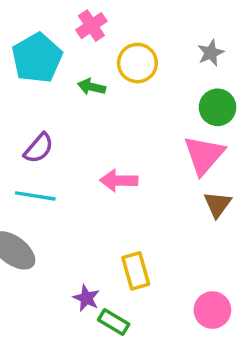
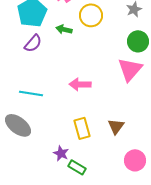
purple semicircle: (39, 148) -> (33, 43), moved
brown triangle: (218, 204) -> (116, 126), moved
yellow rectangle: (136, 271) -> (82, 128), moved

